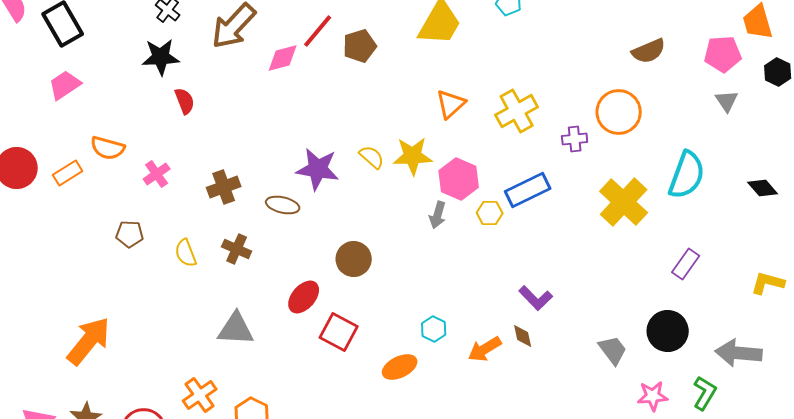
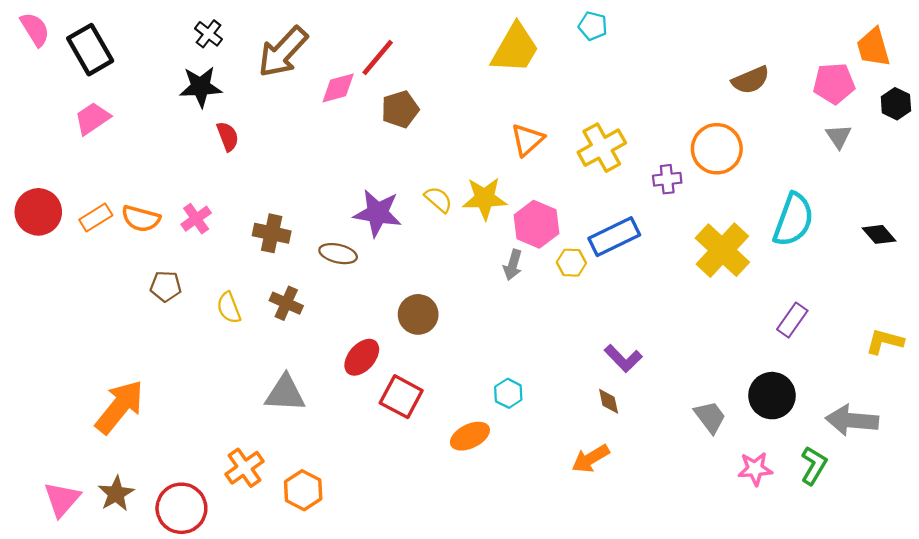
brown pentagon: (360, 46) -> (400, 109), moved
orange semicircle: (108, 148) -> (141, 219), moved
brown cross: (224, 187) -> (272, 233), turned 32
orange arrow: (485, 349) -> (591, 459), moved

